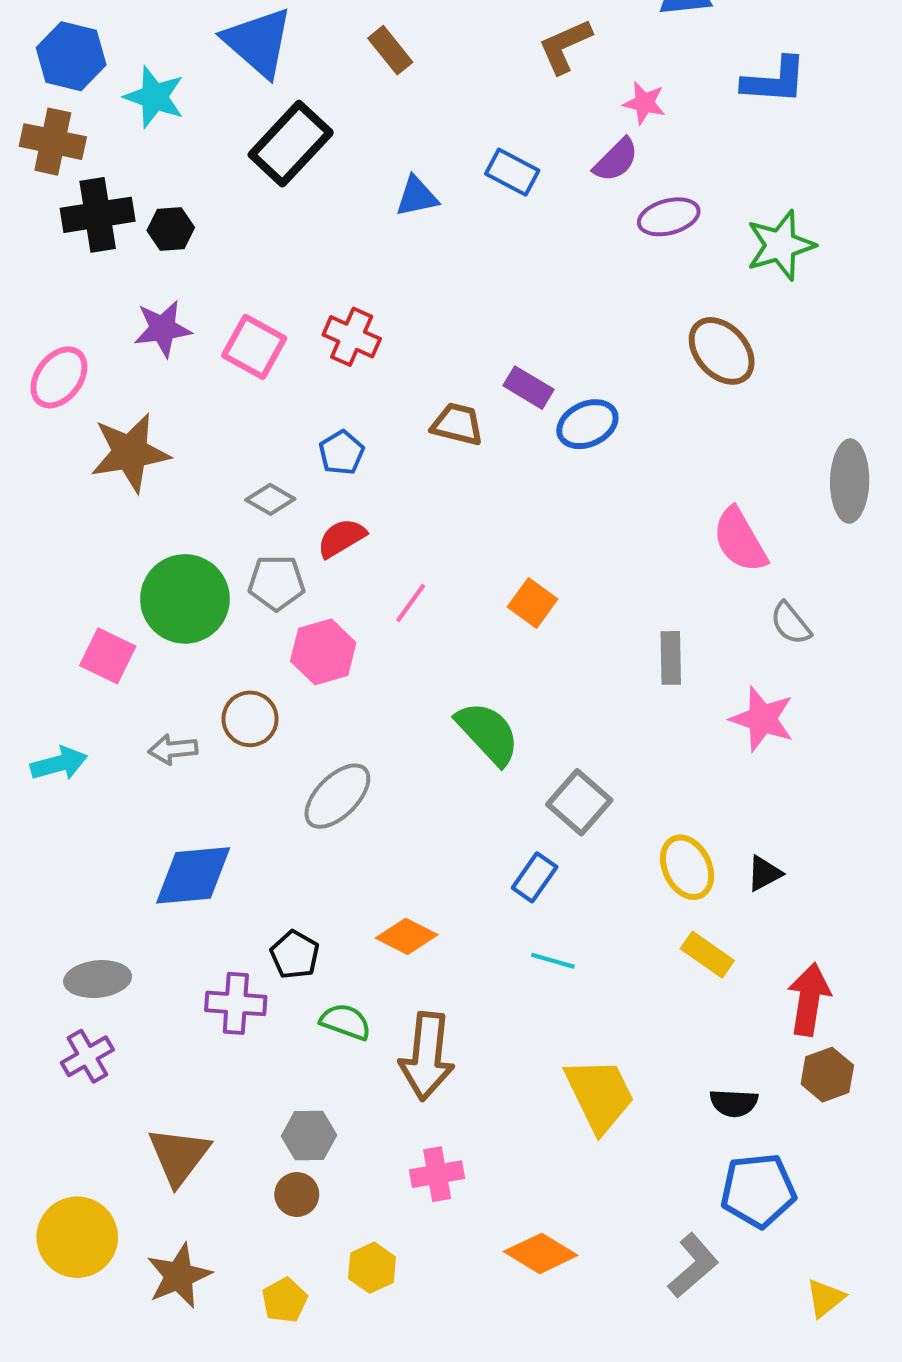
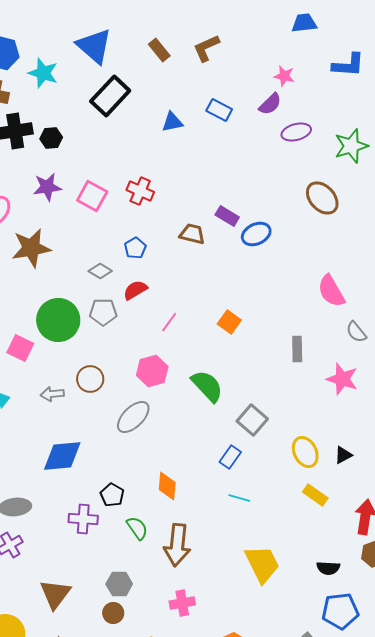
brown L-shape: (565, 46) -> (206, 48), moved
pink hexagon: (323, 652) -> (152, 371), moved
orange diamond: (407, 936) -> (167, 486), turned 68
green semicircle: (346, 1022) -> (137, 528), turned 35

